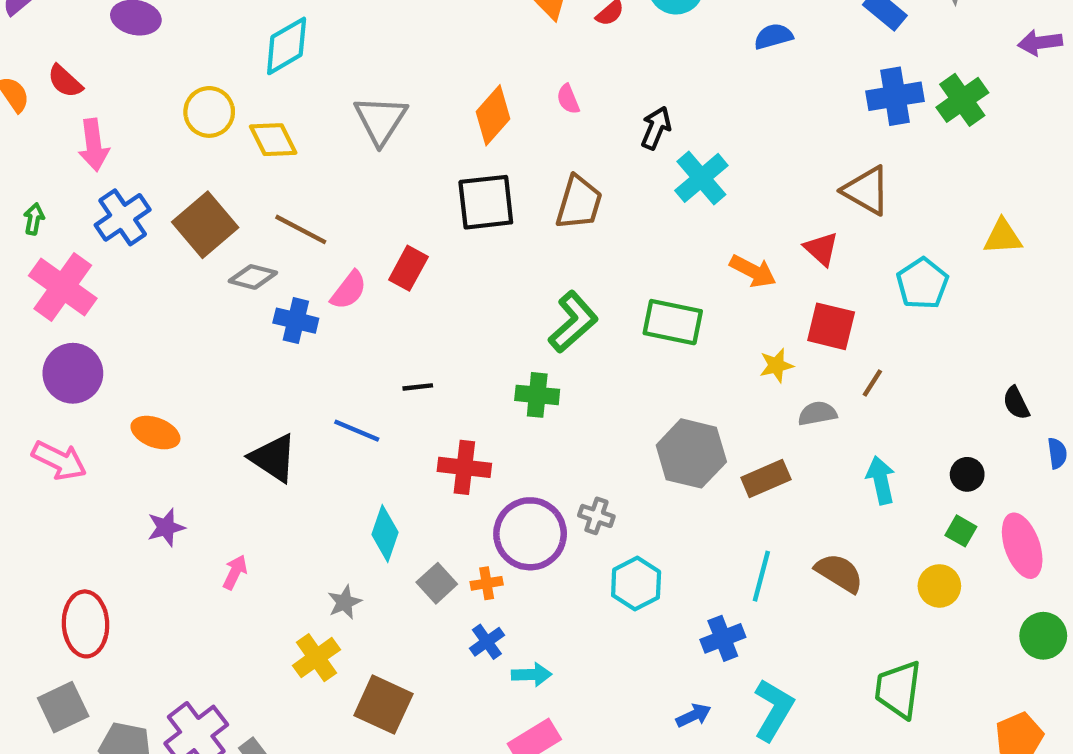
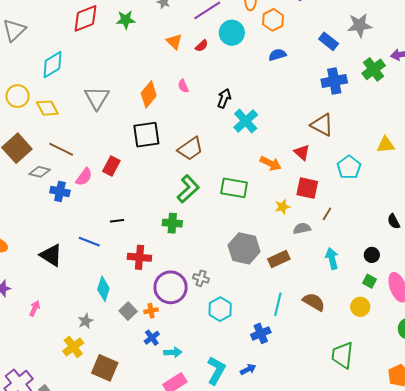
green cross: (962, 100) -> (374, 69), moved
brown trapezoid: (579, 203) -> (190, 149), moved, turned 40
cyan L-shape: (773, 710) -> (216, 370), moved

